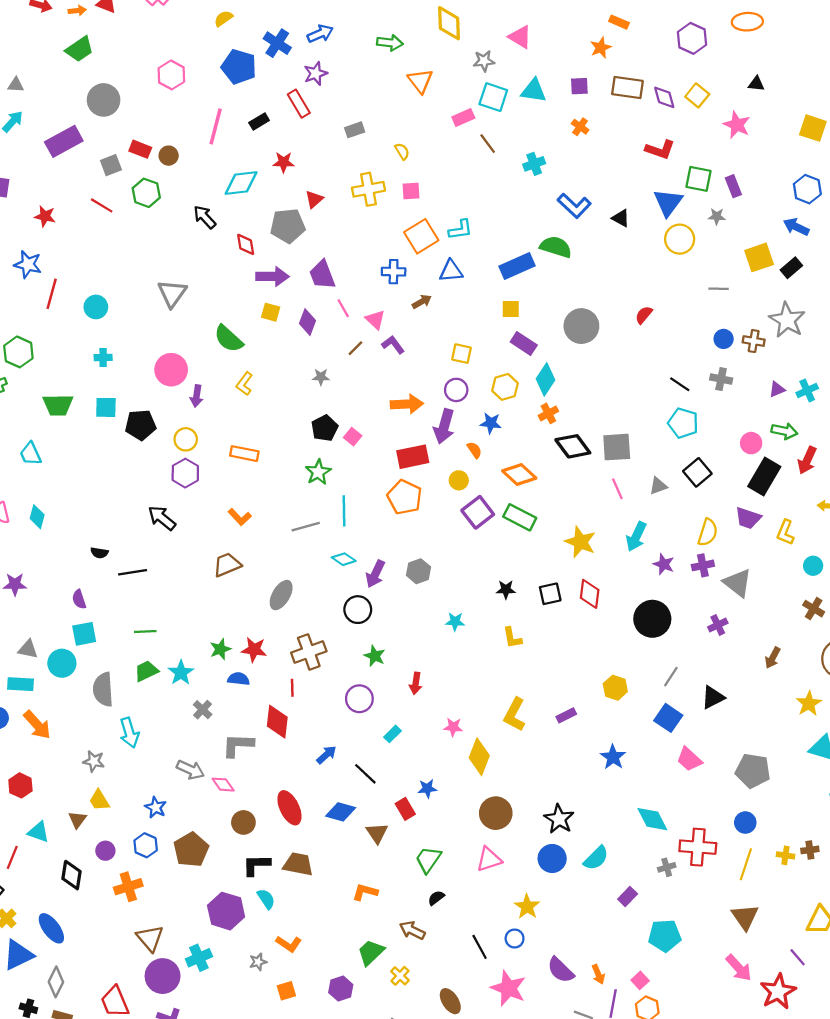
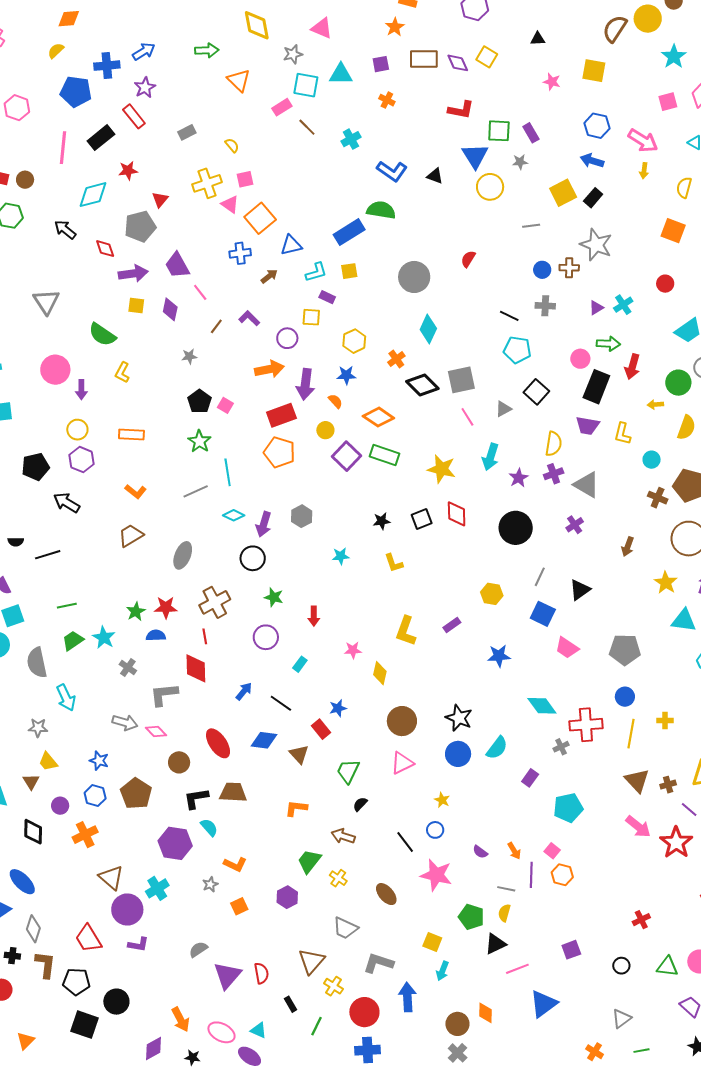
blue cross: (277, 43) -> (107, 66), turned -30
black rectangle: (259, 121) -> (101, 138), size x1.5
pink star: (737, 125) -> (552, 82), moved, size x0.7
cyan L-shape: (460, 230) -> (316, 272), moved
pink triangle: (375, 320) -> (230, 204), moved
purple rectangle: (524, 344) -> (327, 297), moved, size x0.7
cyan diamond: (546, 379) -> (428, 329), moved
purple circle: (456, 390) -> (287, 338), moved
black pentagon: (141, 425) -> (36, 467), moved
purple star: (664, 564) -> (519, 478), turned 30
yellow diamond: (479, 757) -> (380, 673), size x0.7
blue star: (613, 757) -> (499, 656), turned -30
brown cross: (810, 850) -> (668, 785), moved
yellow star: (527, 907) -> (442, 800), size x0.7
purple semicircle: (561, 970) -> (480, 852), size x0.6

